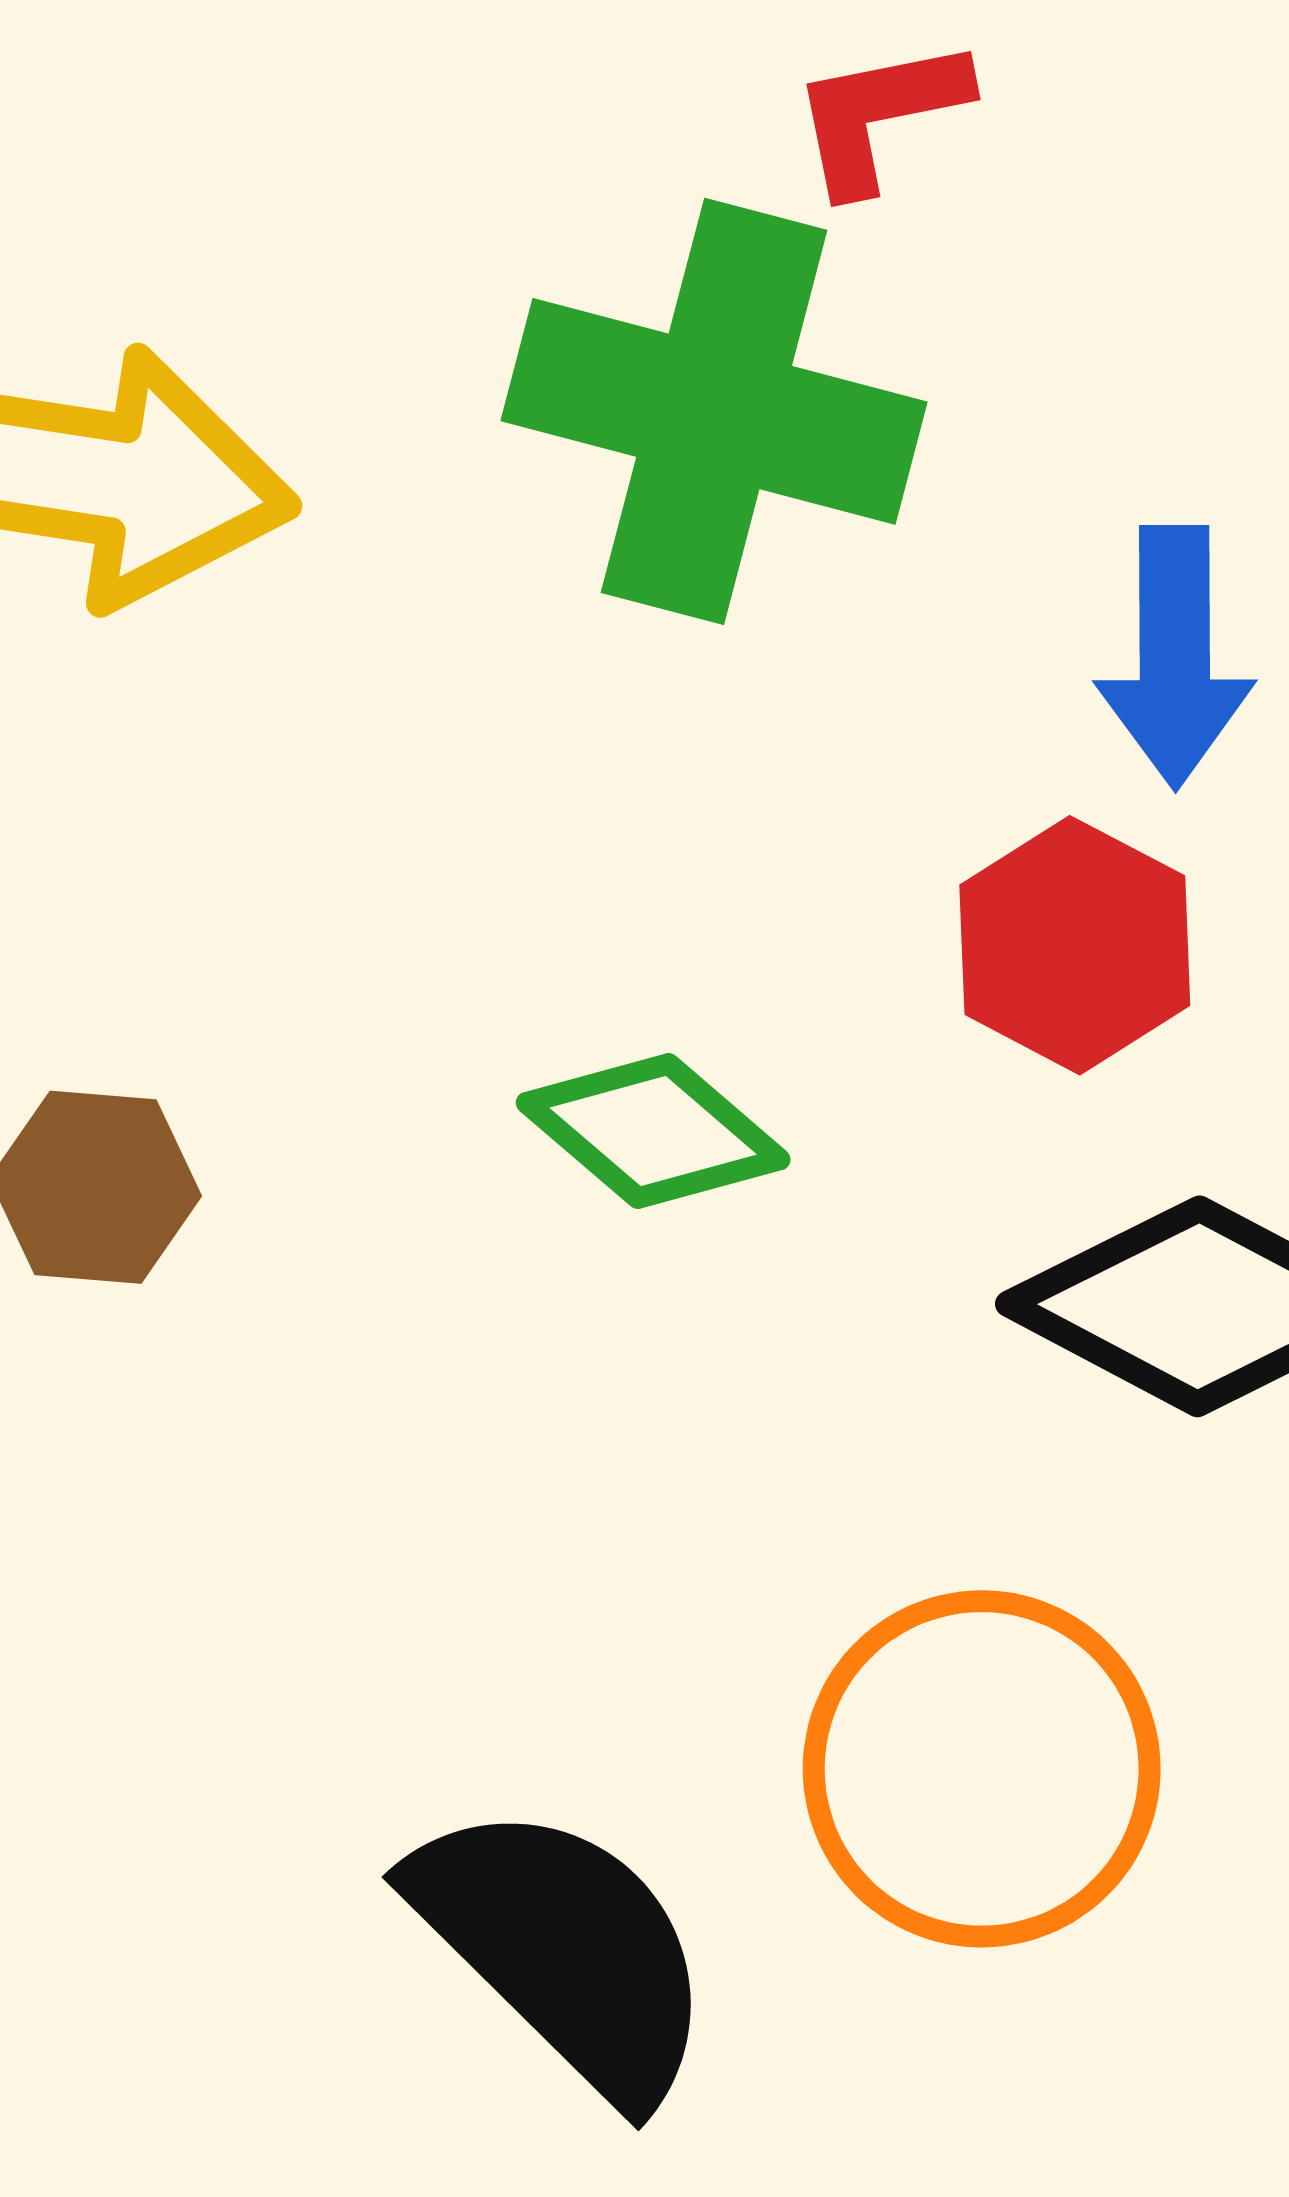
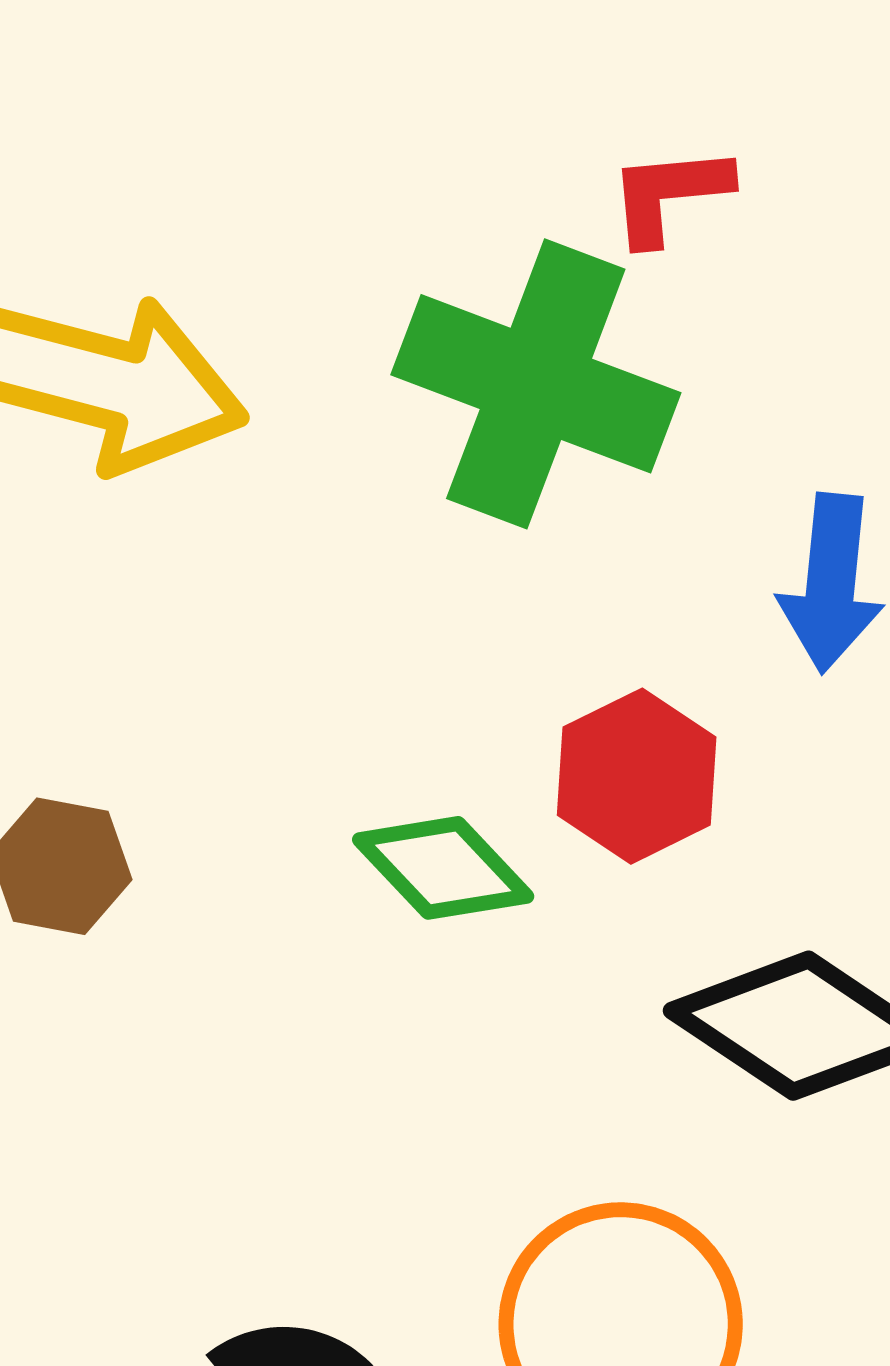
red hexagon: (1075, 945) -> (637, 776), moved

